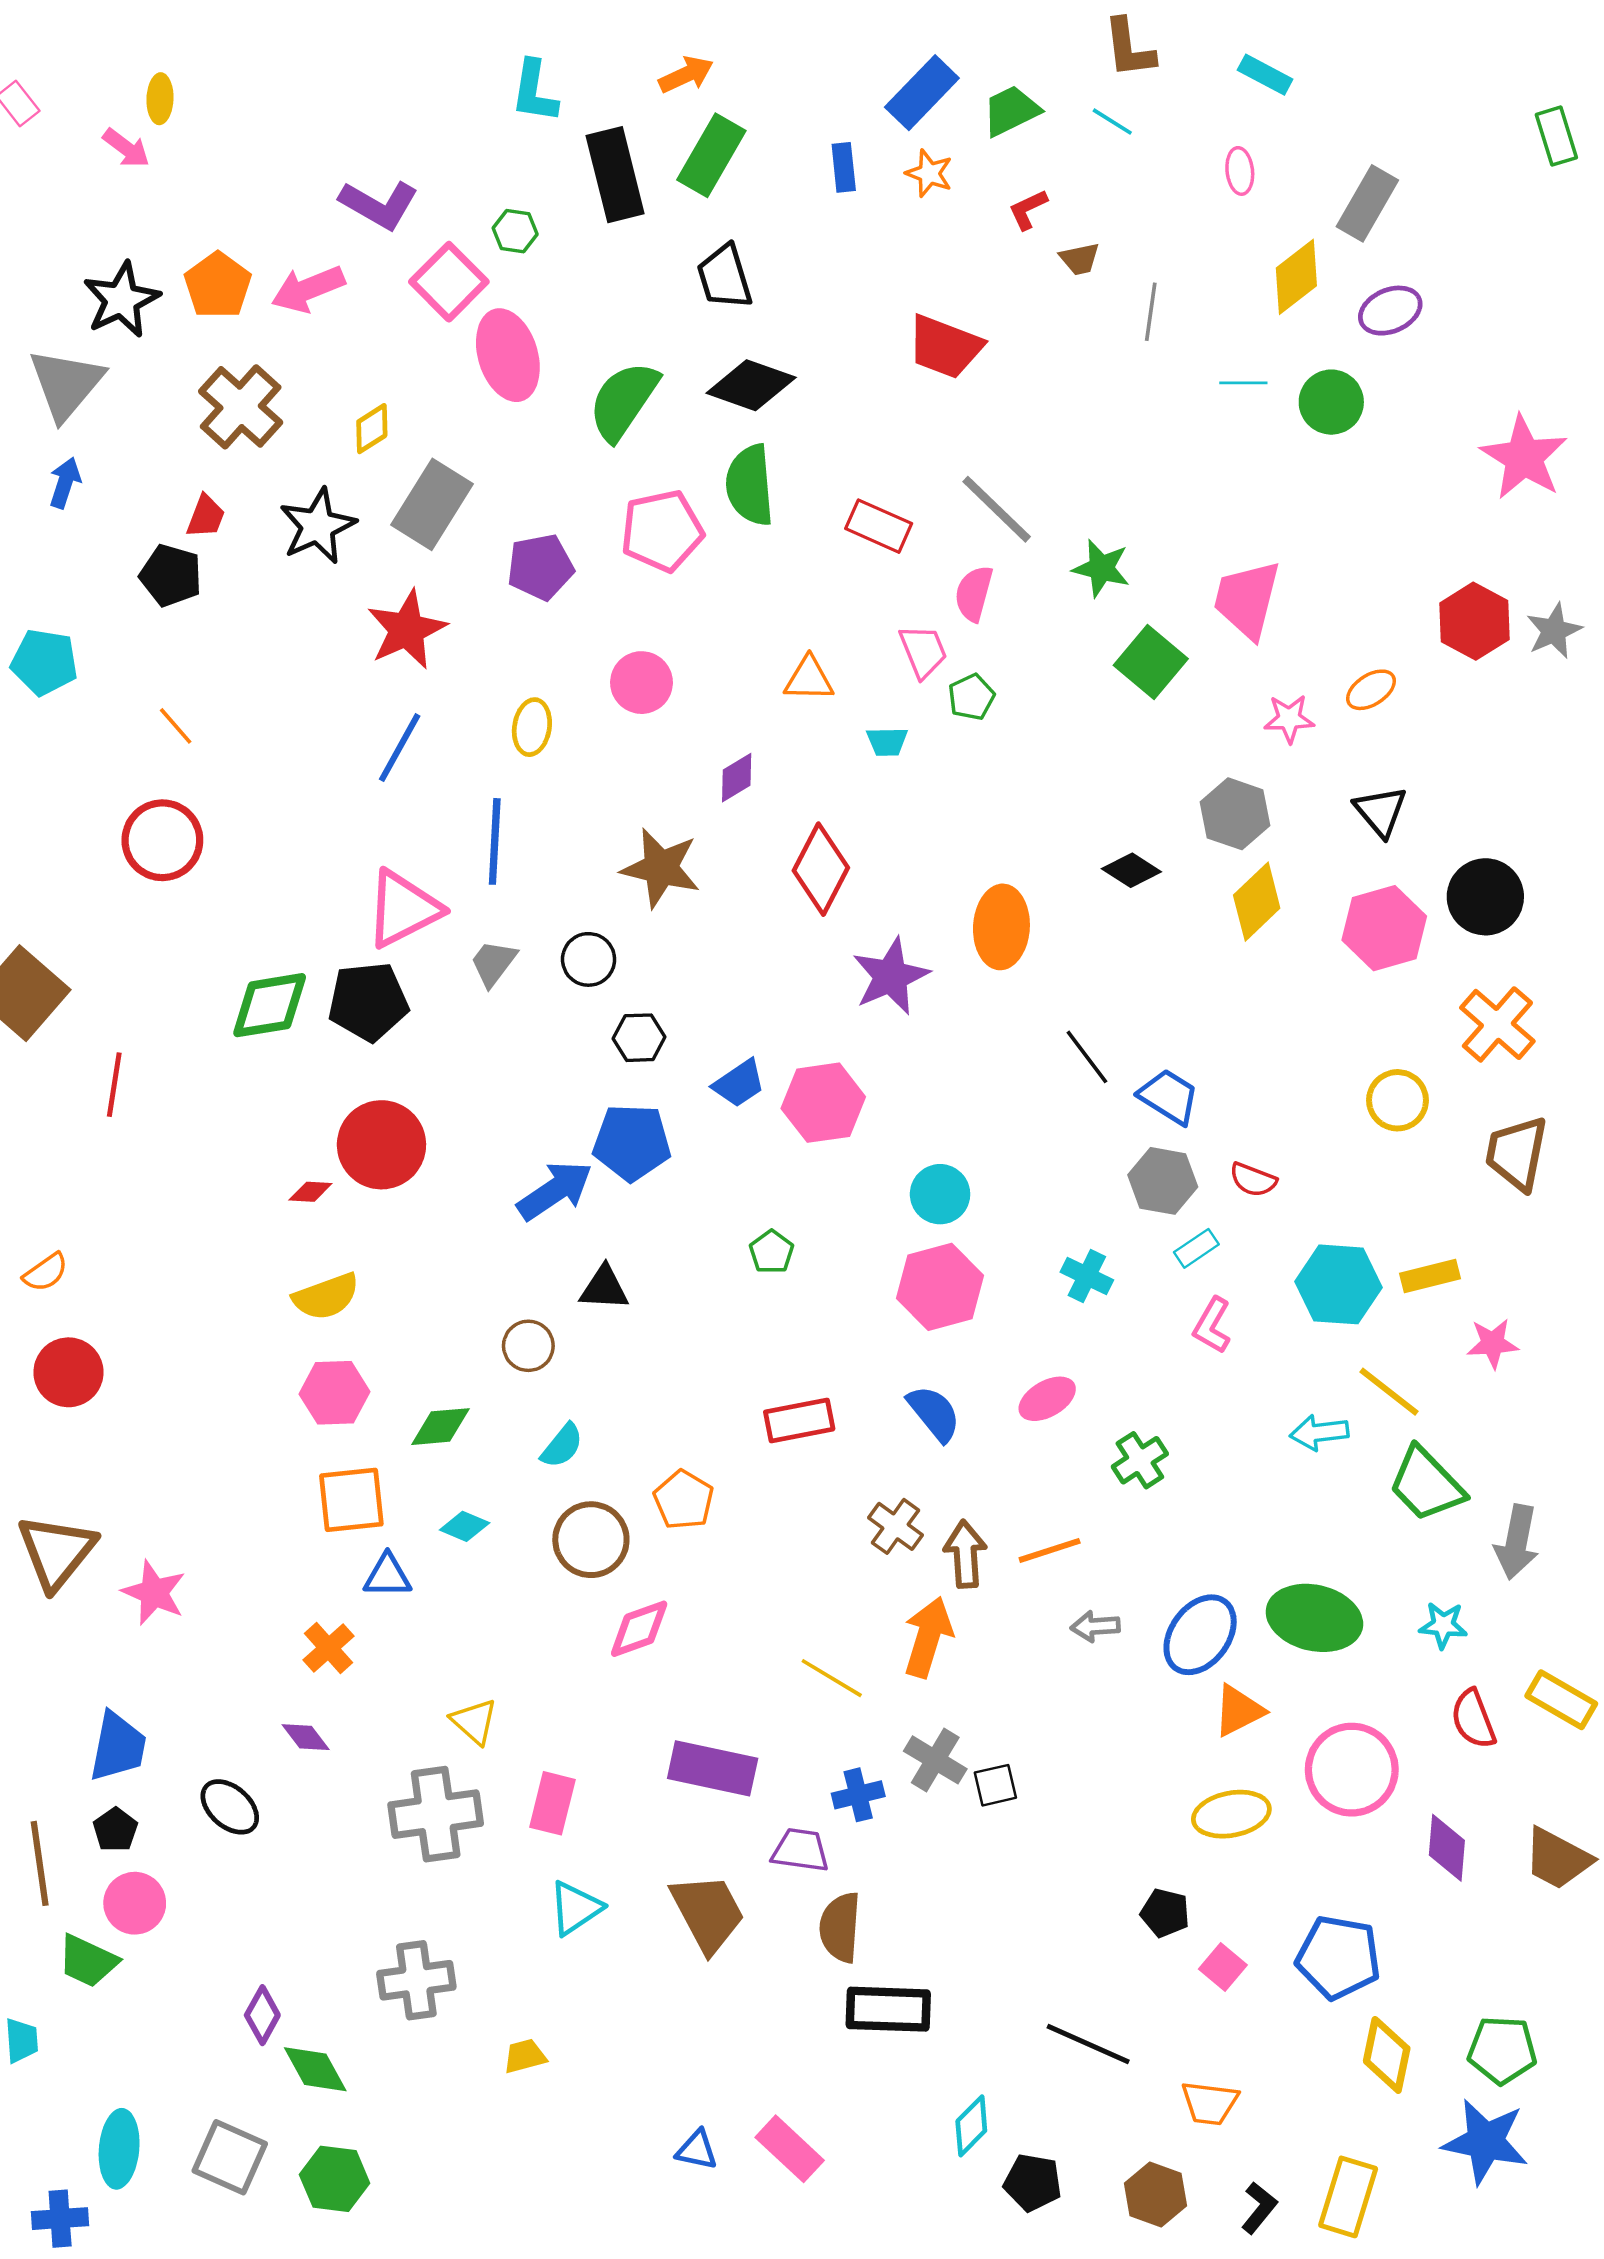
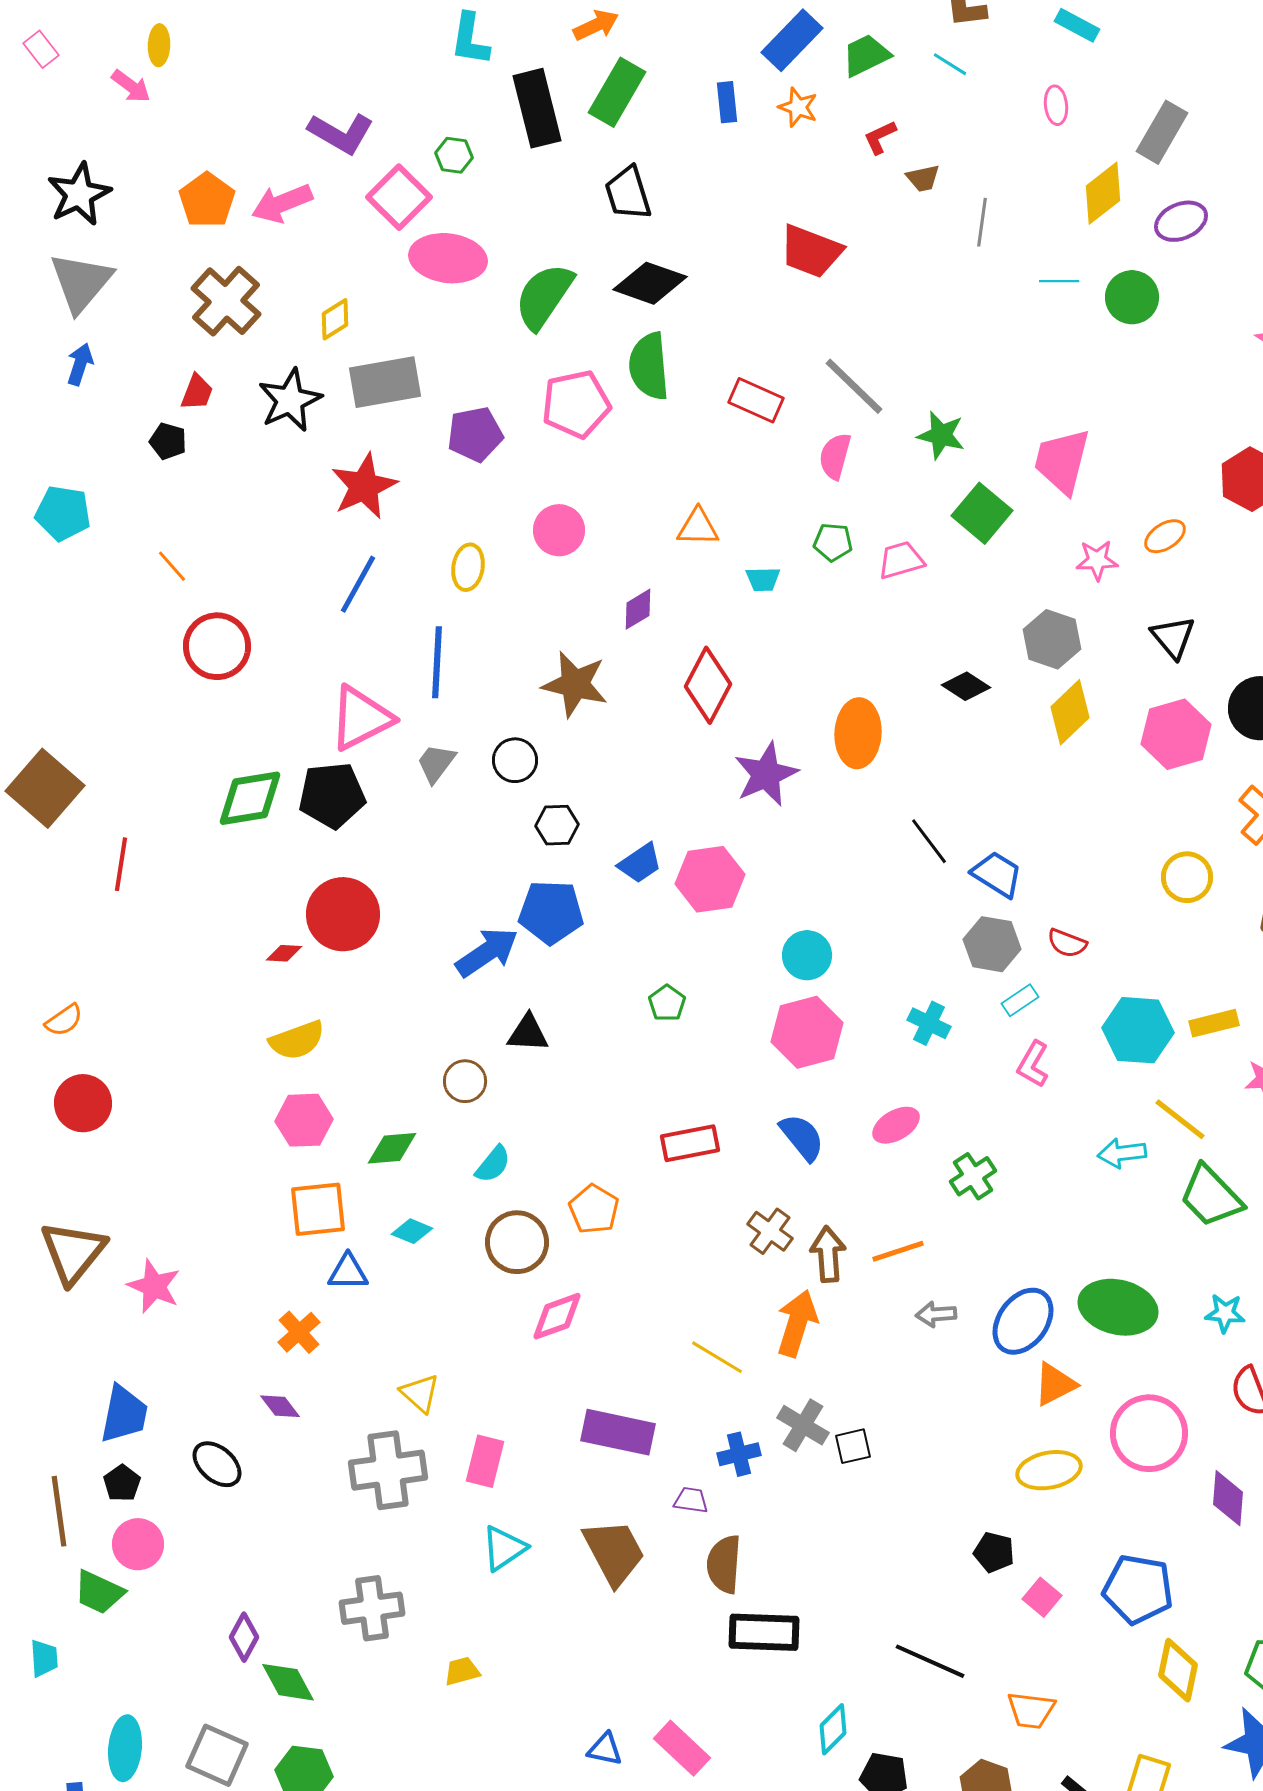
black star: (121, 300) -> (79, 194), moved
pink ellipse: (508, 355) -> (448, 258), turned -66
gray rectangle: (432, 504) -> (385, 382), turned 48
black pentagon: (171, 575) -> (168, 441), size x0.7
pink trapezoid: (923, 651) -> (901, 560), moved, turned -84
green pentagon: (971, 697) -> (833, 542), turned 30
red circle: (162, 840) -> (217, 646), moved
purple trapezoid: (800, 1850) -> (691, 1500), size x0.7

